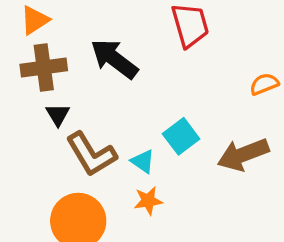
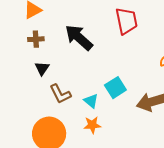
brown cross: (44, 68) -> (36, 39), size x0.6
brown L-shape: (91, 154) -> (60, 94), size x0.7

